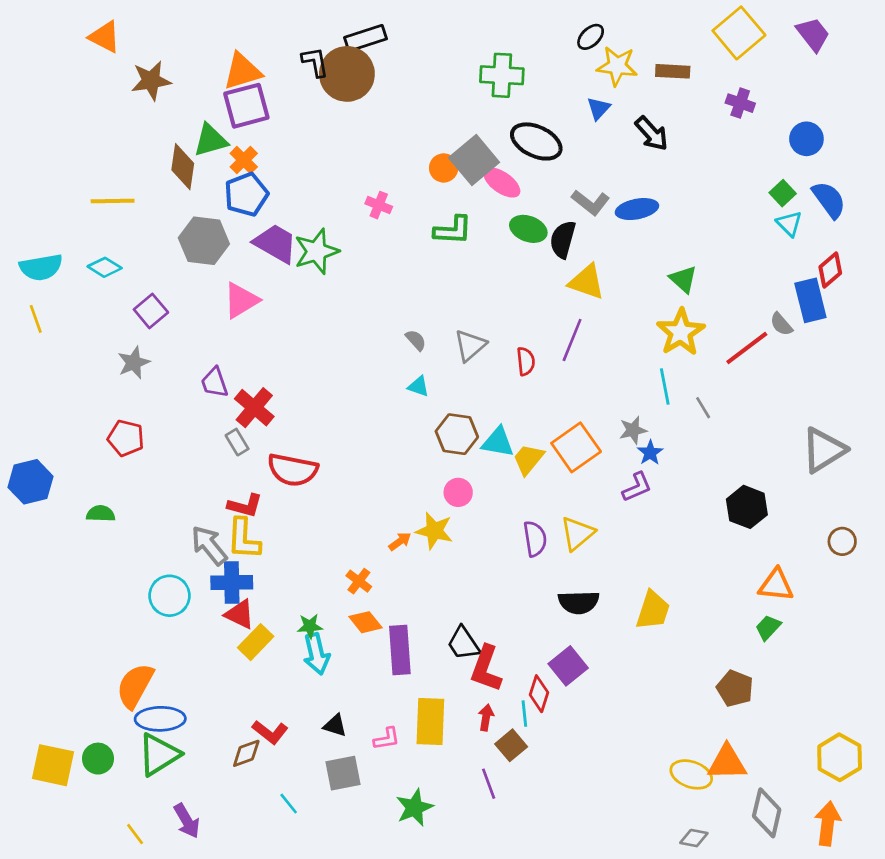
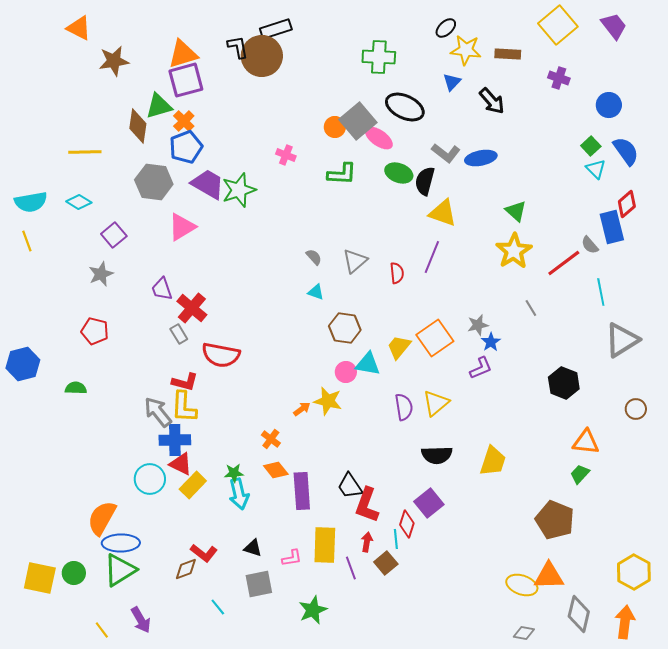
cyan line: (665, 386) -> (601, 292), moved
cyan triangle: (498, 442) -> (368, 364), moved
cyan circle: (170, 596) -> (150, 479), moved
brown pentagon: (735, 688) -> (555, 520), size x1.4
purple line: (489, 784) -> (351, 568), moved

